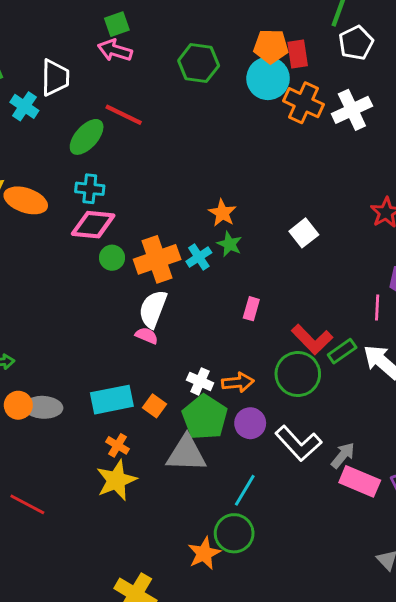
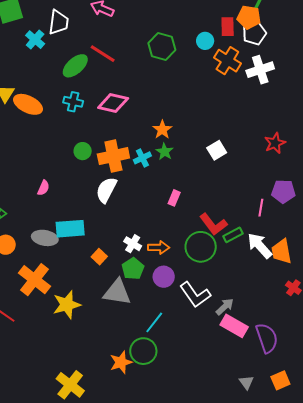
white pentagon: (356, 43) -> (254, 33), moved
orange pentagon: (271, 46) -> (249, 17), moved
green hexagon: (199, 63) -> (162, 47), moved
cyan circle: (268, 78) -> (205, 41), size x0.6
pink diamond: (93, 225) -> (113, 103), moved
pink semicircle: (147, 336) -> (43, 188), moved, turned 84
cyan rectangle: (112, 400) -> (70, 229), moved
gray ellipse: (43, 407) -> (45, 238), moved
green pentagon: (205, 417) -> (133, 269), size x0.7
orange cross: (118, 445) -> (34, 280), moved, size x2.0

